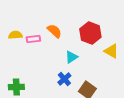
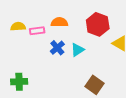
orange semicircle: (54, 31) -> (59, 22), turned -42
blue cross: (64, 79) -> (57, 48), moved

